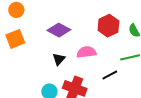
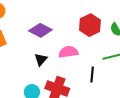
black line: (110, 75) -> (92, 74), turned -56

